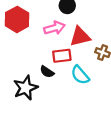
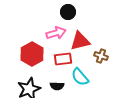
red hexagon: (17, 19) -> (32, 54), moved
black semicircle: (47, 72) -> (57, 86), moved, turned -32

